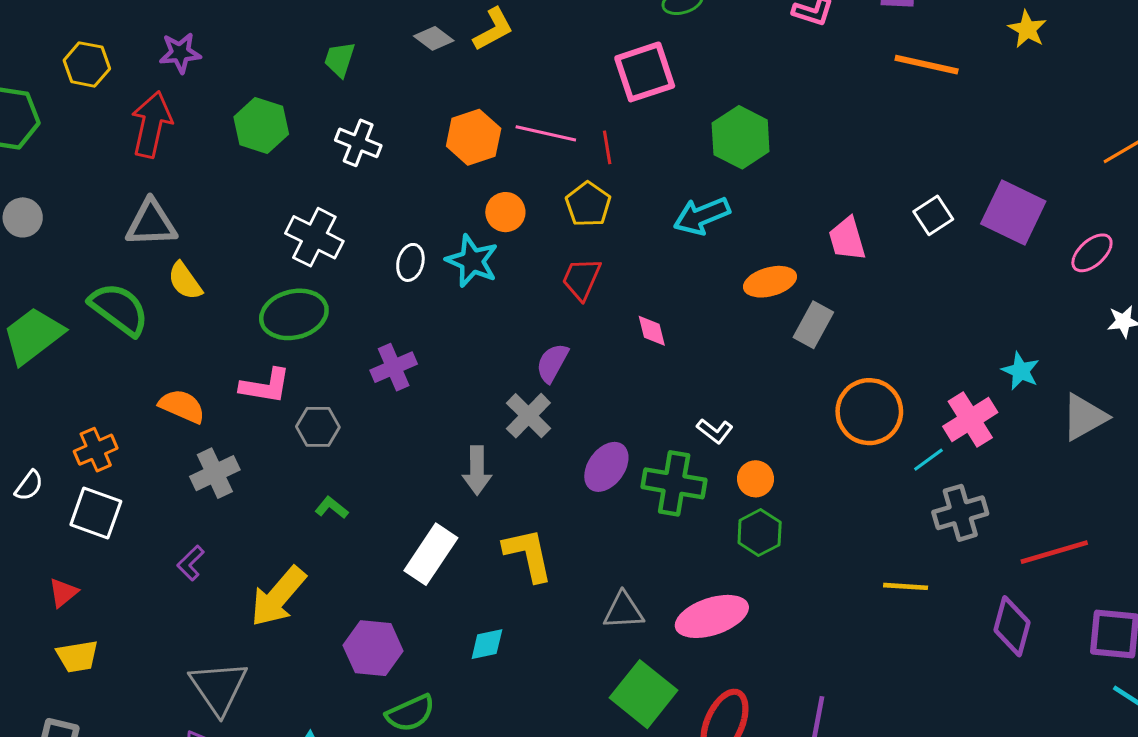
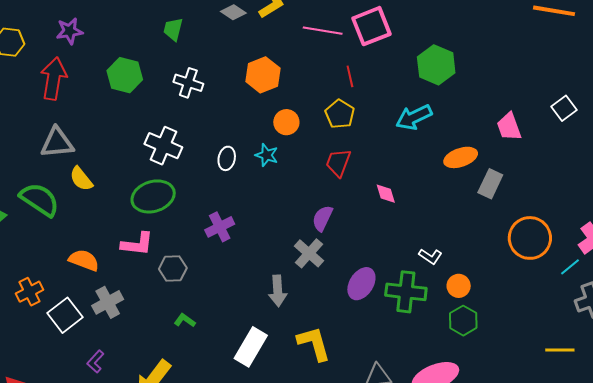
pink line: (546, 133) -> (323, 31), moved
cyan star: (472, 261) -> (267, 155), size x0.7
white square: (96, 513) -> (65, 315), moved, turned 36

